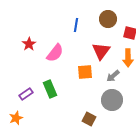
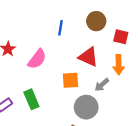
red triangle: (101, 51) -> (88, 57), turned -42
gray circle: (112, 100) -> (86, 107), moved

